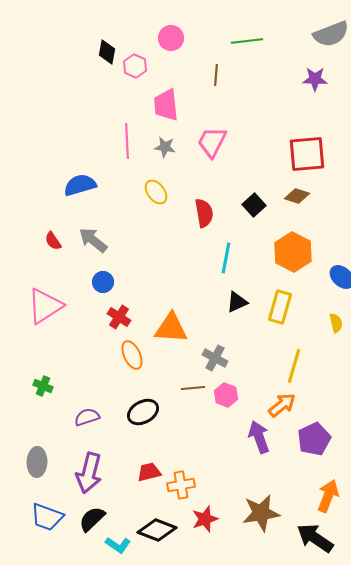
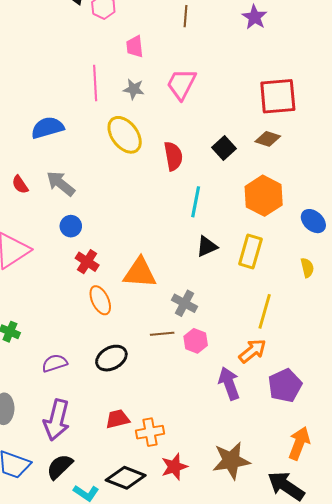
purple star: (315, 79) -> (254, 17), moved, turned 30
pink trapezoid: (166, 105) -> (135, 47), size x0.7
yellow ellipse: (156, 192) -> (125, 135), size x1.5

